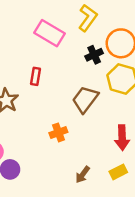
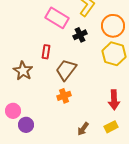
black cross: (94, 55) -> (80, 35), moved
brown trapezoid: (85, 99) -> (66, 70), moved

